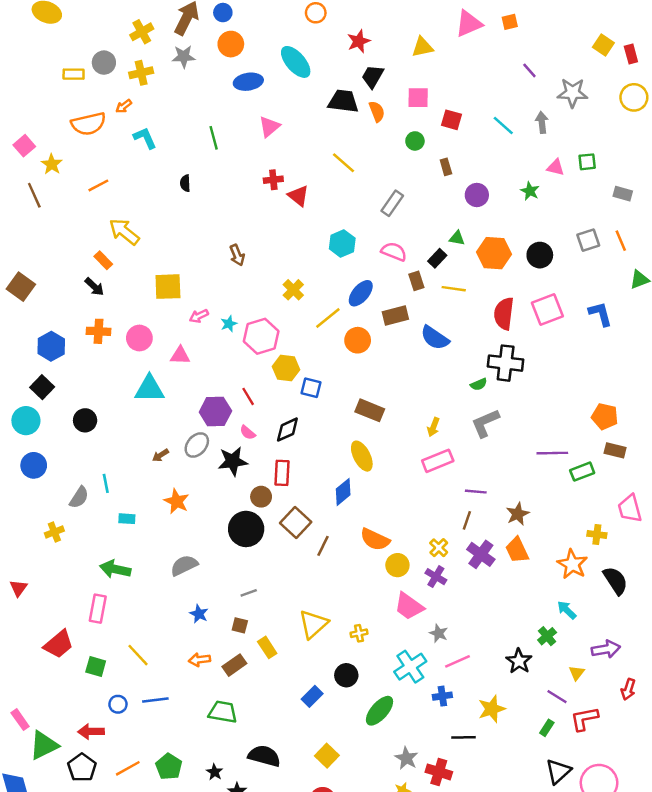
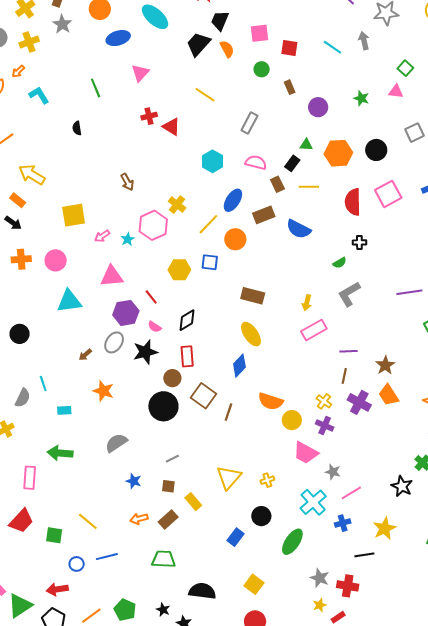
gray star: (184, 57) -> (62, 24), turned -30
black trapezoid: (343, 101) -> (198, 44), turned -48
green square: (587, 162) -> (405, 68), turned -35
pink triangle: (556, 167) -> (396, 91), moved
pink hexagon: (261, 336) -> (153, 225), moved
pink triangle: (180, 356) -> (112, 276), moved, size x1.4
black cross: (506, 363) -> (359, 242), size x0.5
blue square: (311, 388) -> (210, 262), moved
purple line: (552, 453) -> (409, 292), moved
pink rectangle: (98, 609) -> (30, 478), moved

